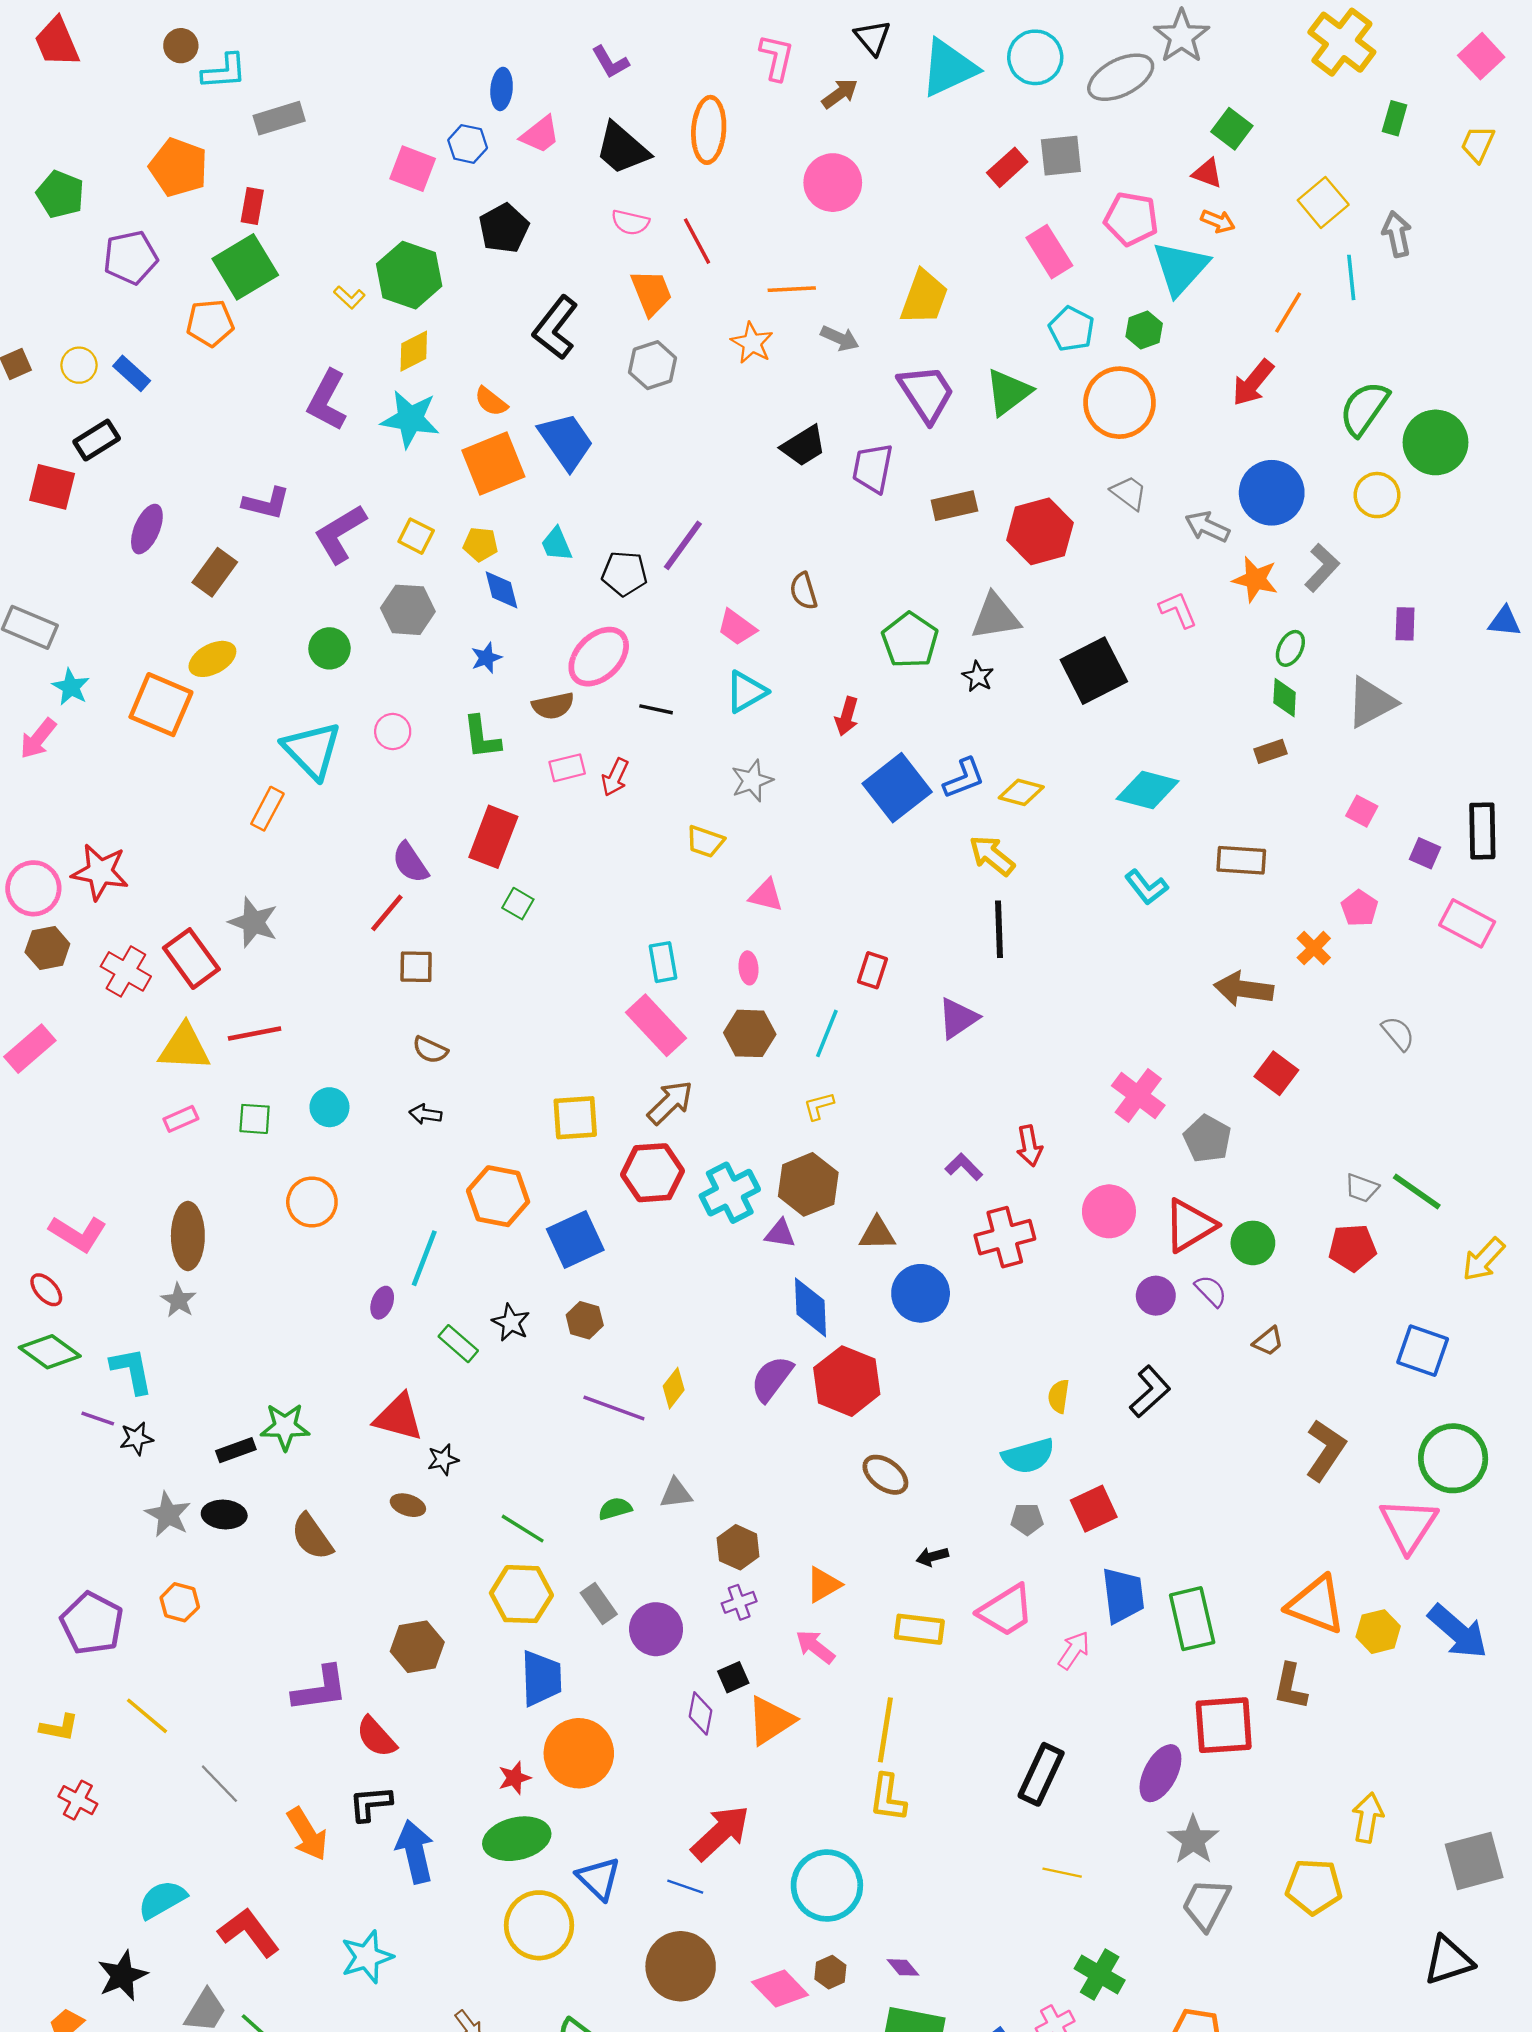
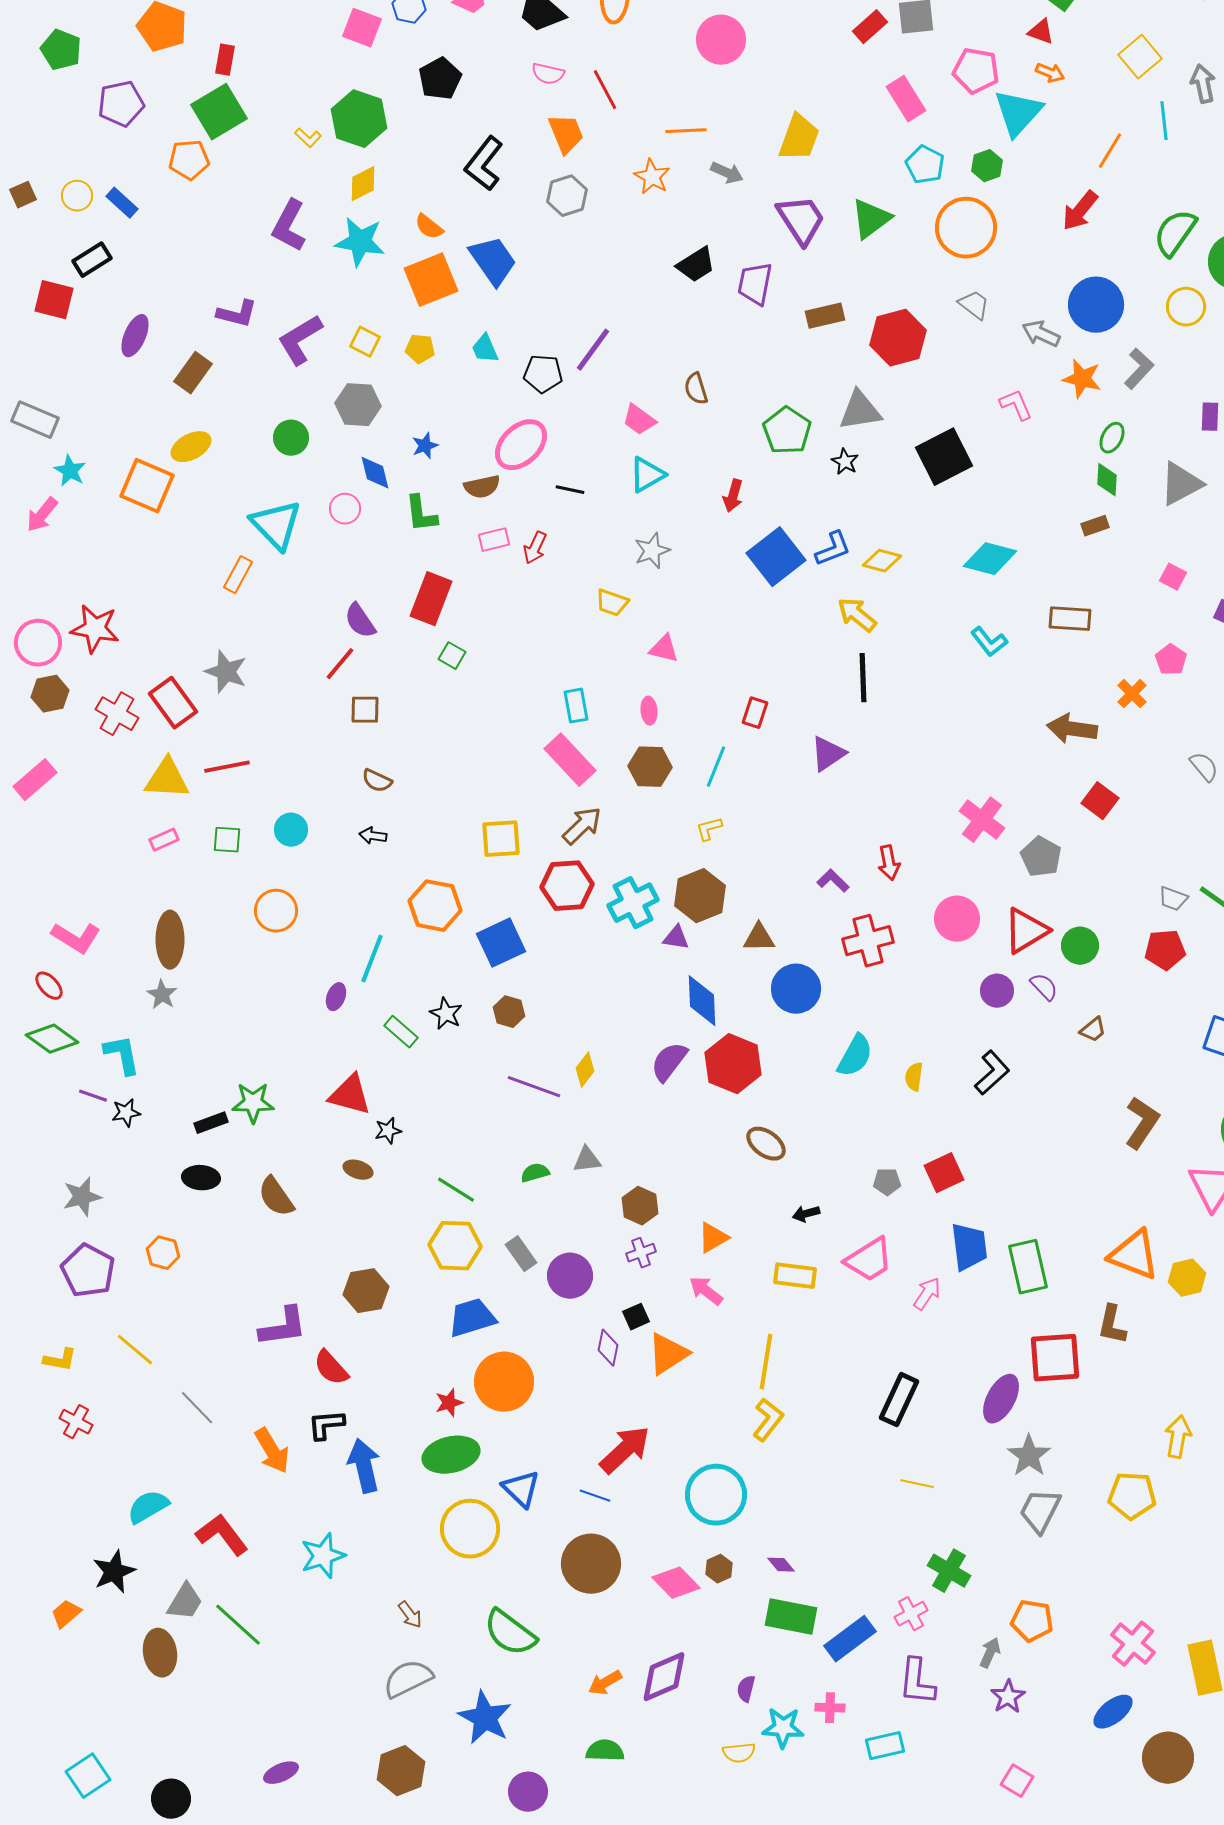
blue diamond: (502, 590) -> (375, 473), moved
cyan semicircle: (1028, 1456) -> (855, 1056), moved, turned -45
gray star: (168, 1514) -> (82, 1197), moved, turned 30
blue trapezoid: (541, 1678) -> (472, 1318), turned -105
yellow L-shape: (888, 1798) -> (768, 1420), turned -150

